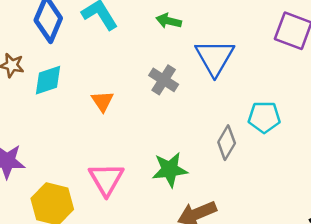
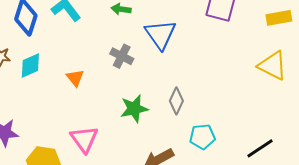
cyan pentagon: (264, 117) -> (202, 137), moved
green star: (170, 170) -> (134, 109), moved

